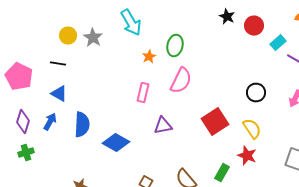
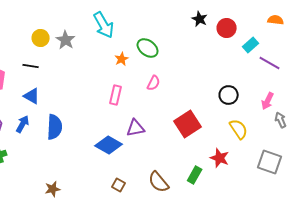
green ellipse: (175, 46) -> (148, 48), turned -65
pink semicircle: (181, 81) -> (154, 83), size x0.6
yellow semicircle: (252, 129) -> (239, 129), moved
blue diamond: (116, 143) -> (109, 145), moved

